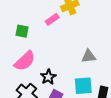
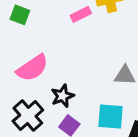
green square: (22, 31) -> (20, 15), moved

